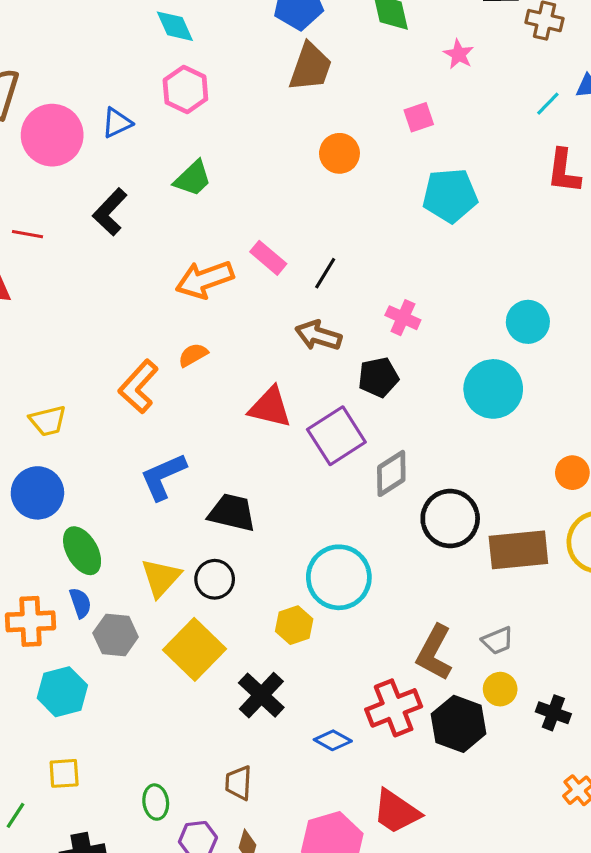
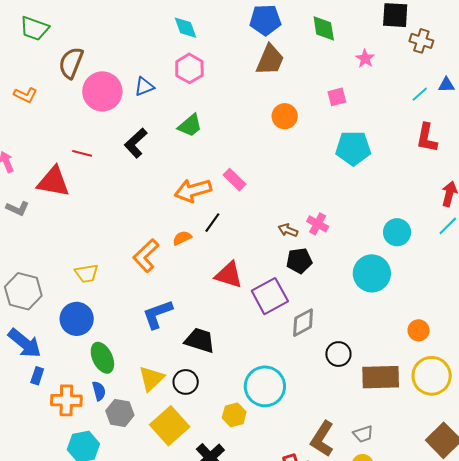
black line: (325, 273) -> (212, 223), moved
brown arrow: (318, 335) -> (288, 230), moved, size x0.7
black circle: (450, 519) -> (338, 354), size x0.7

